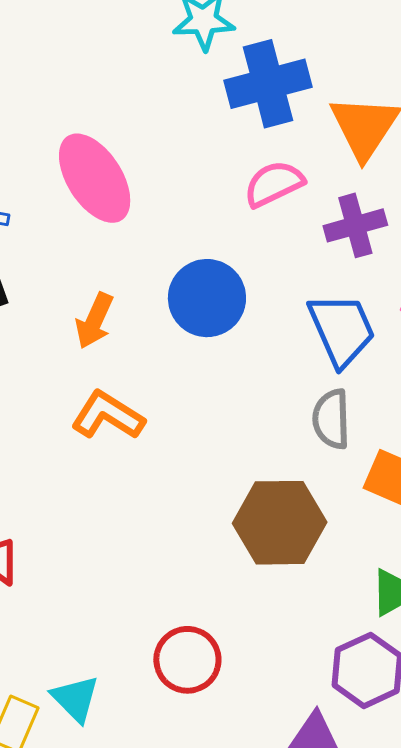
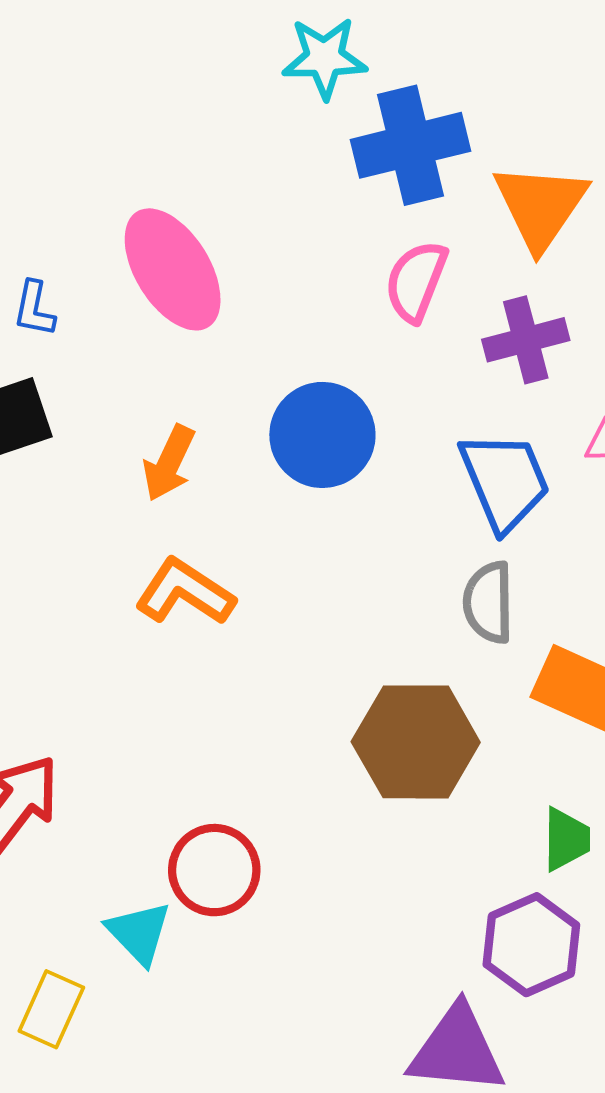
pink semicircle: (274, 184) -> (416, 281), turned -44
red circle: (187, 660) -> (214, 870), moved
cyan triangle: (75, 699) -> (139, 933), moved

